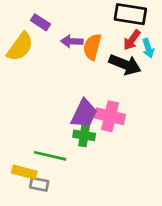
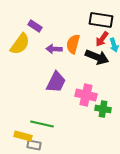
purple arrow: (72, 41) -> (54, 49), moved
purple trapezoid: (84, 114) -> (56, 82), moved
green cross: (84, 135) -> (103, 109), moved

